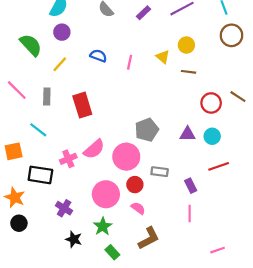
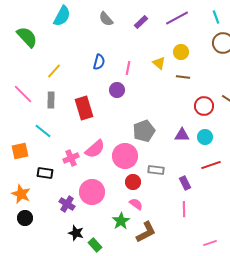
purple circle: (62, 32) -> (117, 90), moved
green semicircle: (31, 45) -> (27, 37), moved
blue semicircle: (98, 56) -> (99, 62), turned 84
yellow line: (60, 64) -> (54, 71), moved
black rectangle: (40, 175) -> (45, 173), size x0.7
pink circle: (106, 194) -> (92, 192), moved
green star: (103, 226) -> (121, 221), moved
green rectangle: (112, 252) -> (95, 245), moved

